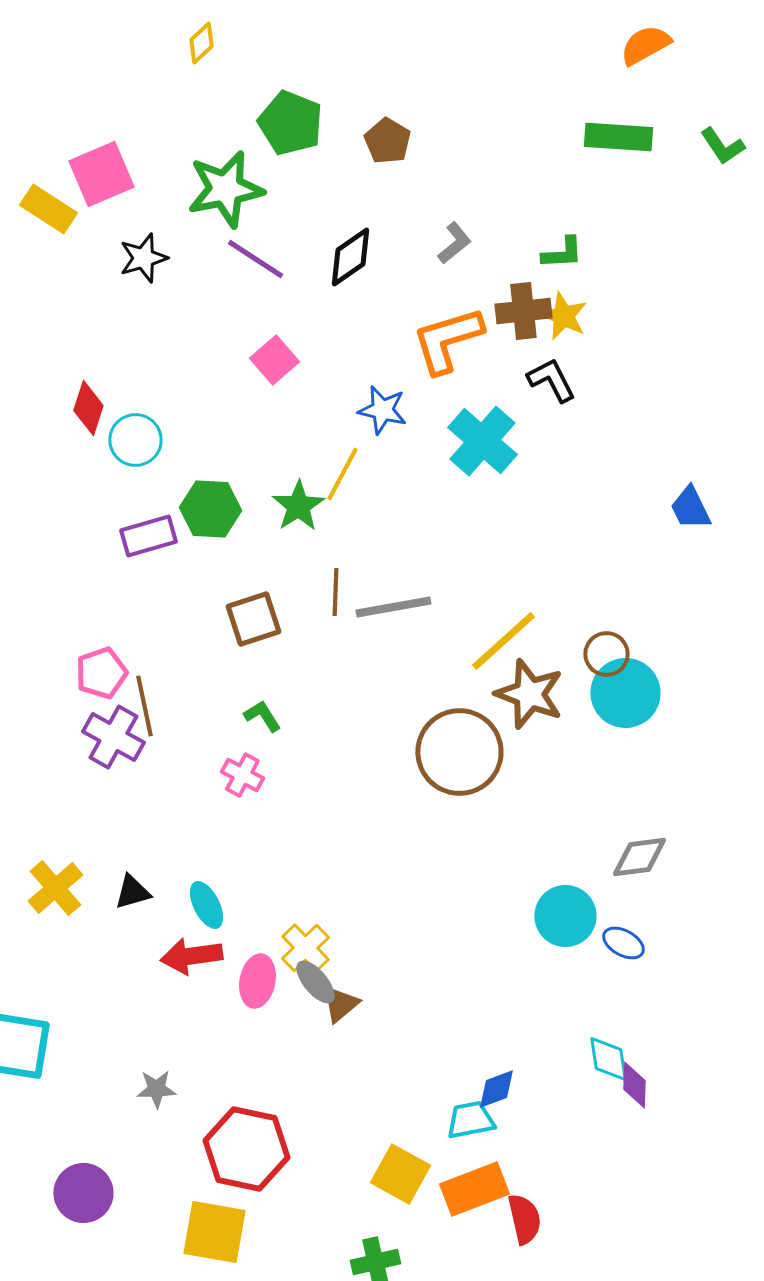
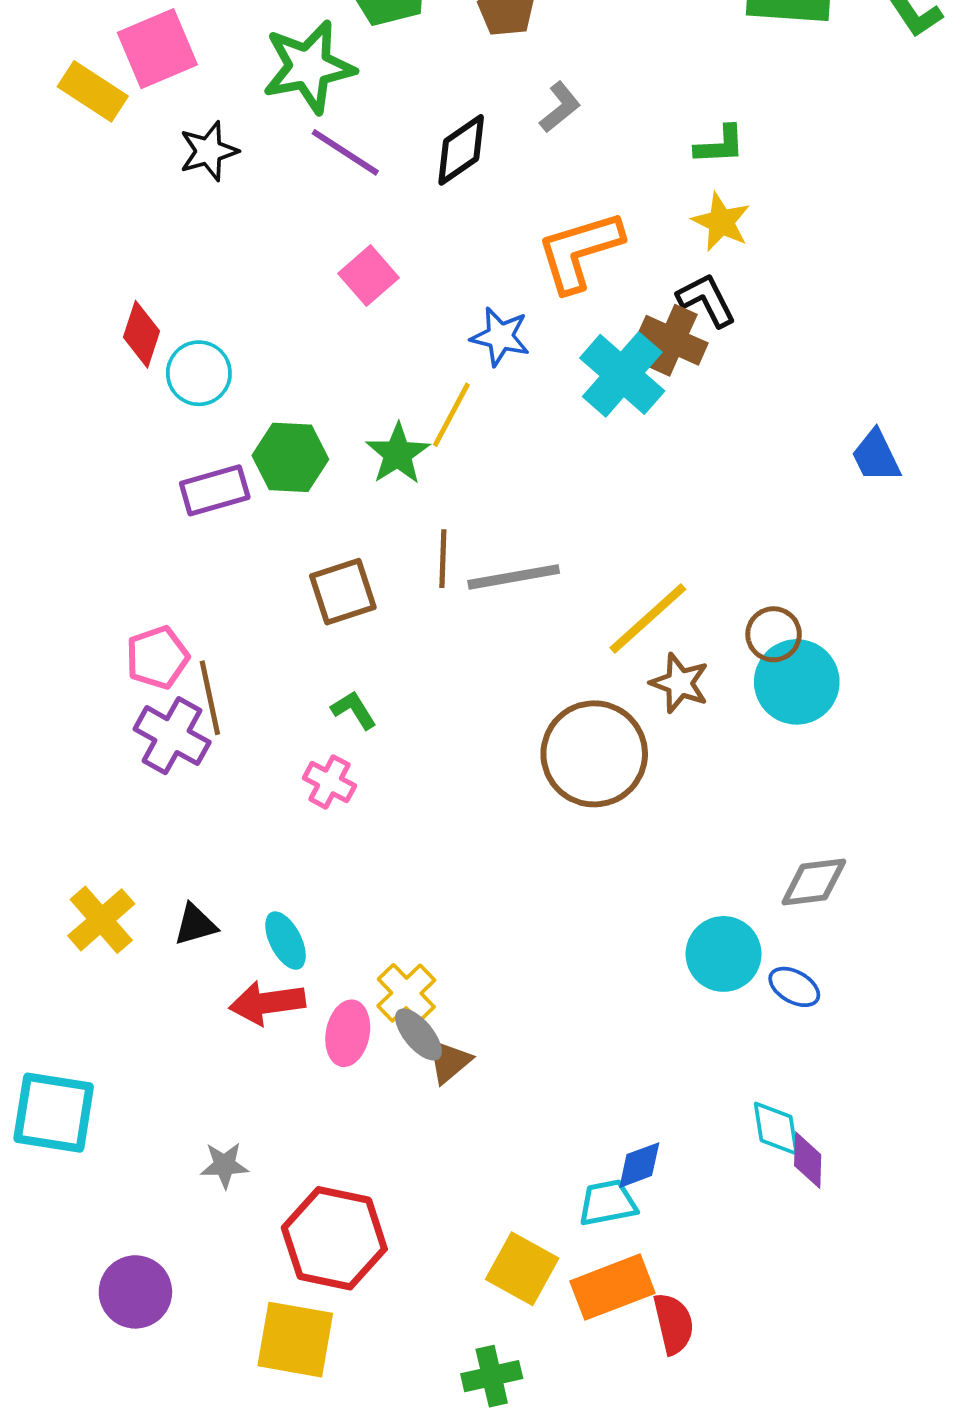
gray L-shape: (454, 243) -> (560, 107), moved
brown cross: (523, 311) -> (672, 340), moved, turned 30
brown star: (529, 694) -> (680, 683), size x0.7

